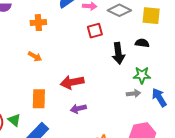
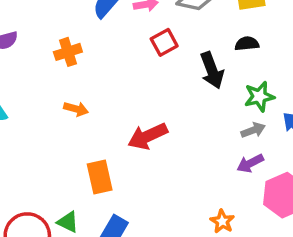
purple arrow: (78, 109) -> (250, 163), moved

